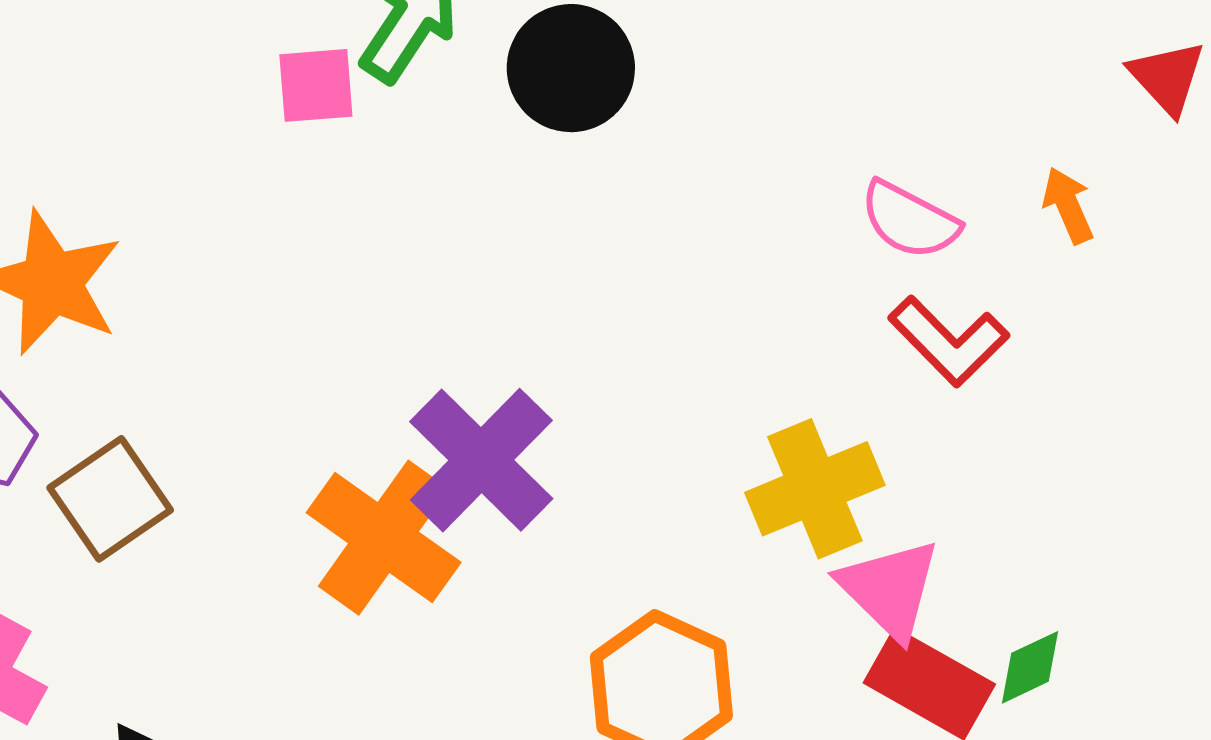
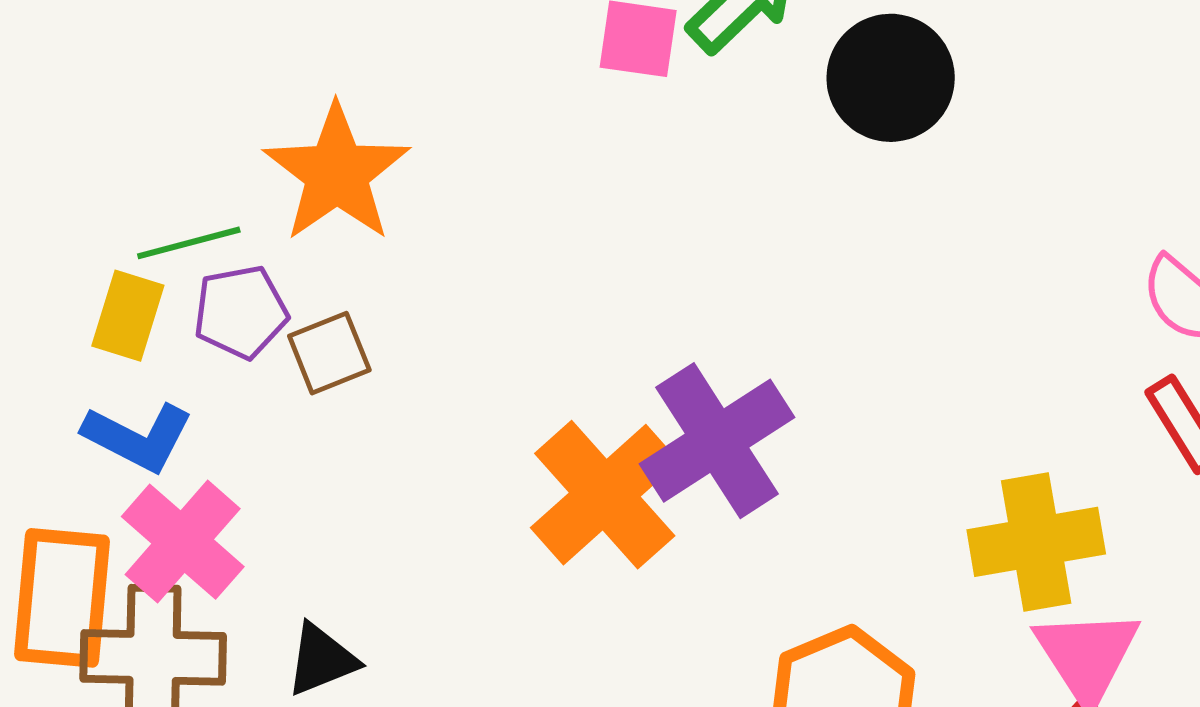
brown square: (110, 499) -> (329, 353), moved, size x0.7

